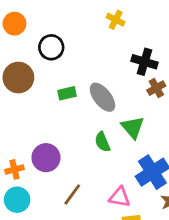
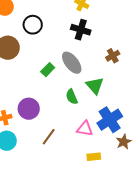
black cross: (145, 62) -> (81, 30), moved
green rectangle: (67, 93) -> (48, 70), moved, turned -32
pink triangle: (120, 197) -> (85, 129), moved

